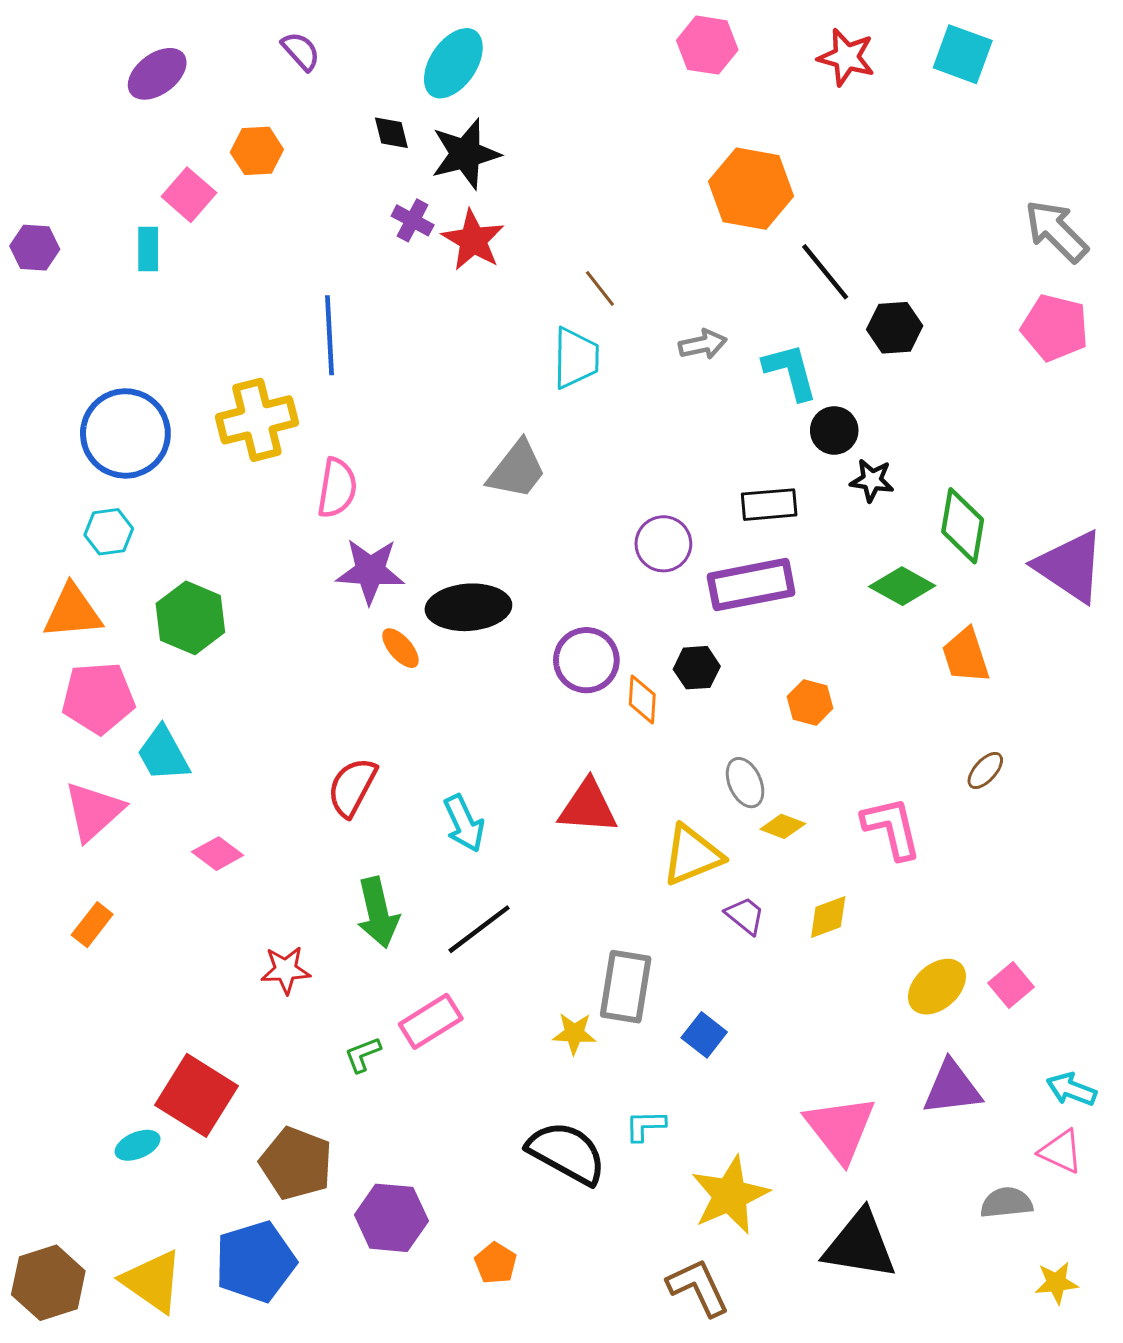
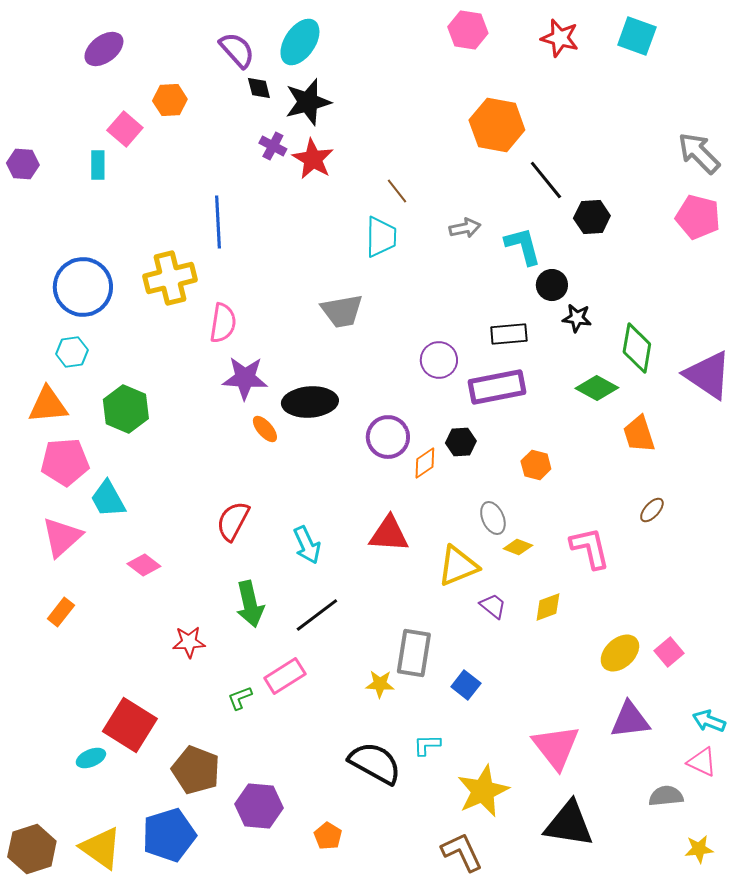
purple semicircle: (301, 51) -> (237, 50), moved, size x1.4
gray trapezoid: (517, 470) -> (342, 311), turned 42
orange diamond: (642, 699) -> (425, 463), turned 52

